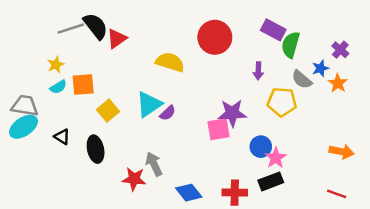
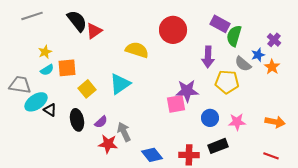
gray line: (71, 29) -> (32, 16), moved
purple arrow: (258, 71) -> (208, 57), size x1.5
purple semicircle: (168, 113) -> (101, 122), moved
cyan ellipse: (23, 127) -> (36, 102), moved
pink star: (276, 158) -> (237, 122), moved, turned 30

